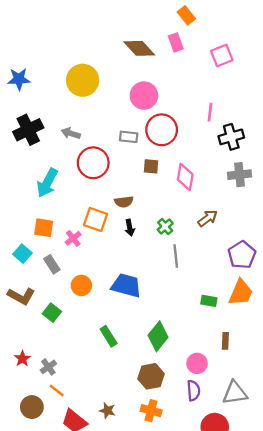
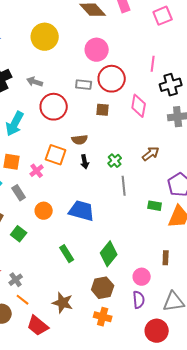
pink diamond: (185, 177) -> (139, 106), moved
green rectangle: (209, 301) -> (155, 206), moved
brown star: (107, 411) -> (63, 303), moved, size x1.5

